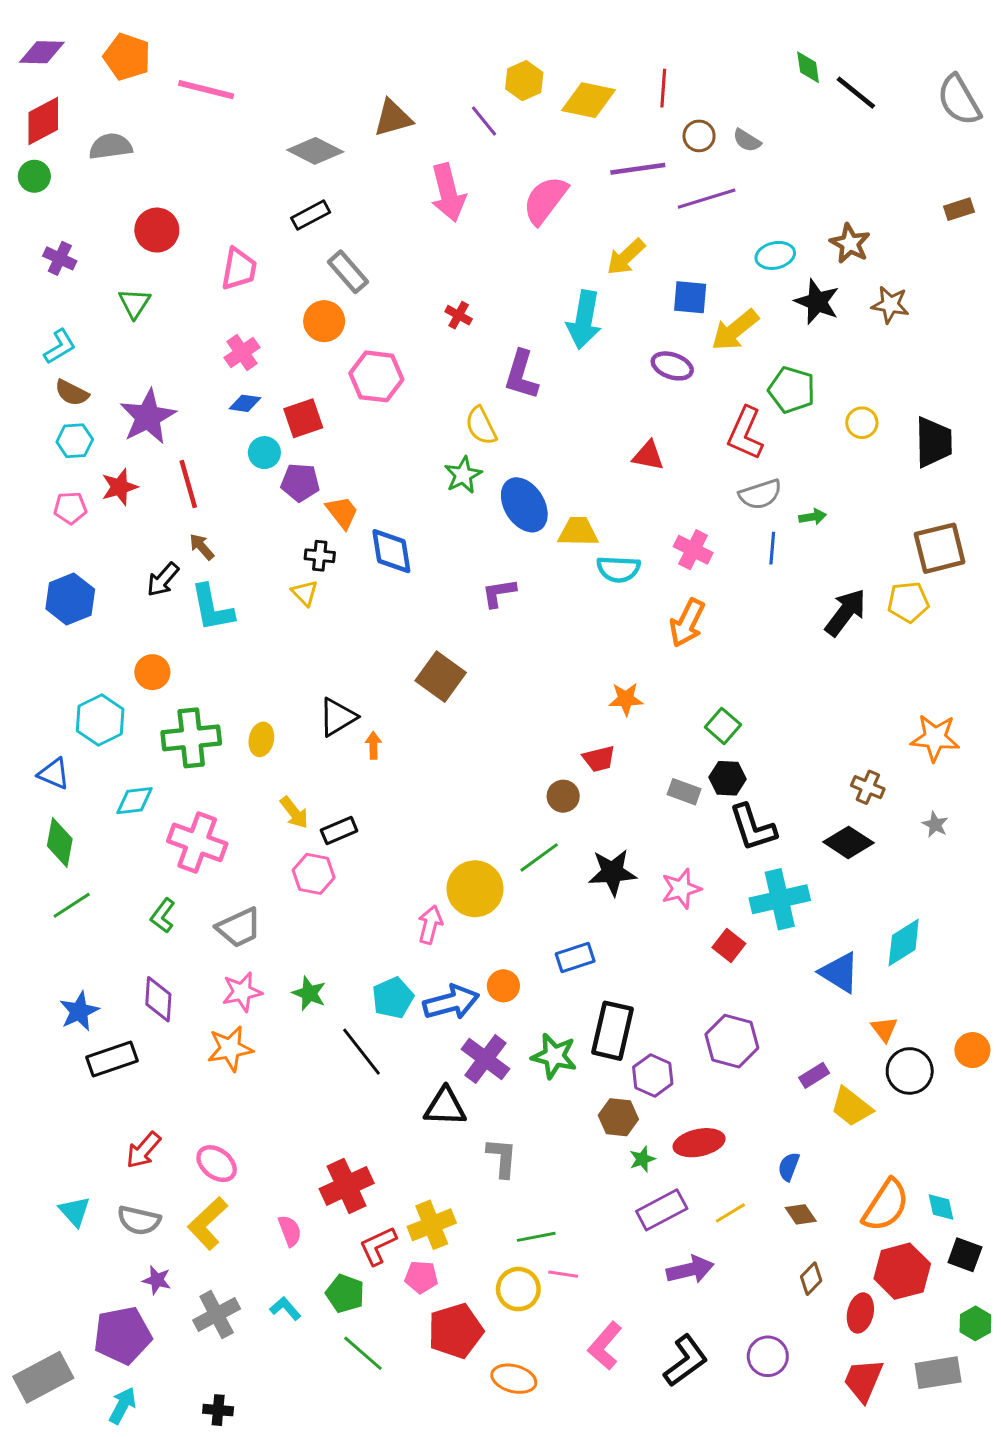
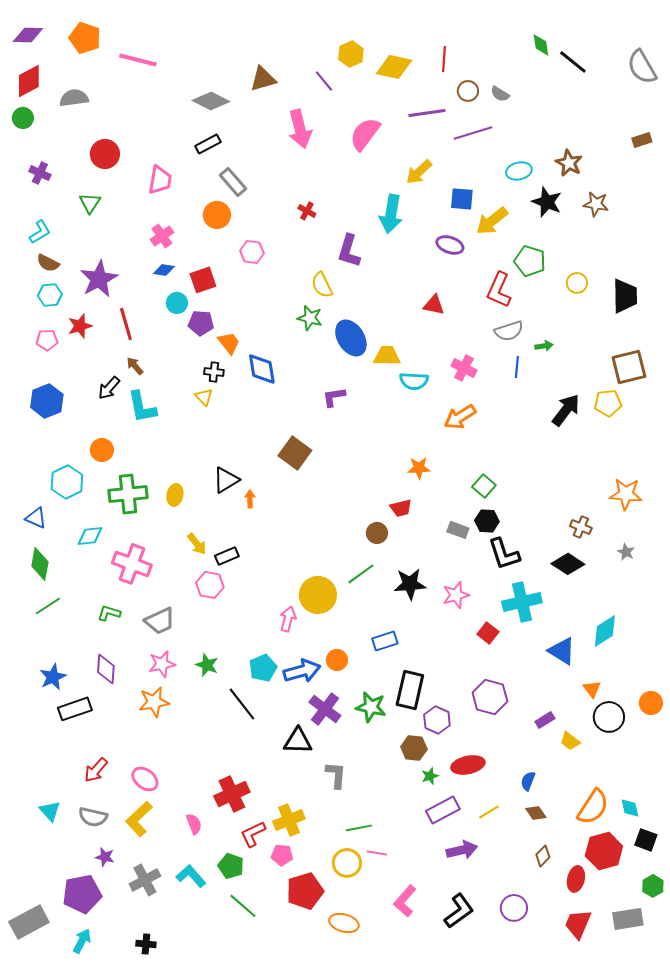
pink hexagon: (376, 376) -> (252, 252), size x0.7
green star: (463, 475) -> (310, 318), turned -30
orange arrow: (687, 623) -> (460, 417), turned 32
green L-shape: (163, 916) -> (109, 613), turned 70
yellow trapezoid: (851, 1107) -> (570, 741), size x0.7
cyan L-shape: (285, 1308) -> (191, 876), size x1.4

